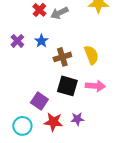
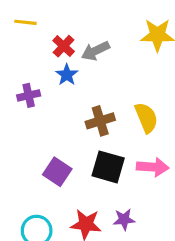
purple cross: (17, 41) -> (29, 95), turned 32
blue star: (41, 41) -> (67, 75), moved
purple square: (39, 101) -> (57, 172), moved

